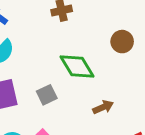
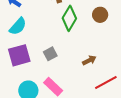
green diamond: (77, 66) -> (69, 18), moved, turned 65

